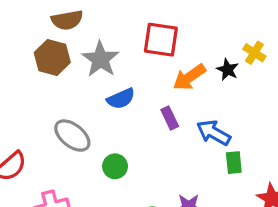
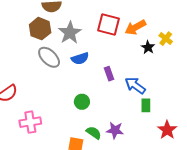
orange arrow: (189, 77) -> (135, 27), moved
gray ellipse: (72, 136) -> (49, 57), moved
green circle: (115, 166) -> (82, 102), moved

